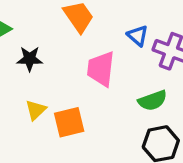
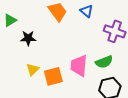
blue triangle: (138, 36) -> (87, 11), moved
pink trapezoid: (101, 69) -> (79, 66), moved

